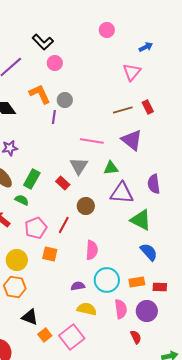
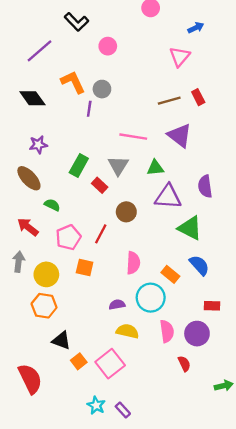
pink circle: (55, 63) -> (108, 46), moved
green rectangle: (32, 179) -> (79, 166), moved
orange rectangle: (137, 282) -> (170, 274), moved, turned 49

